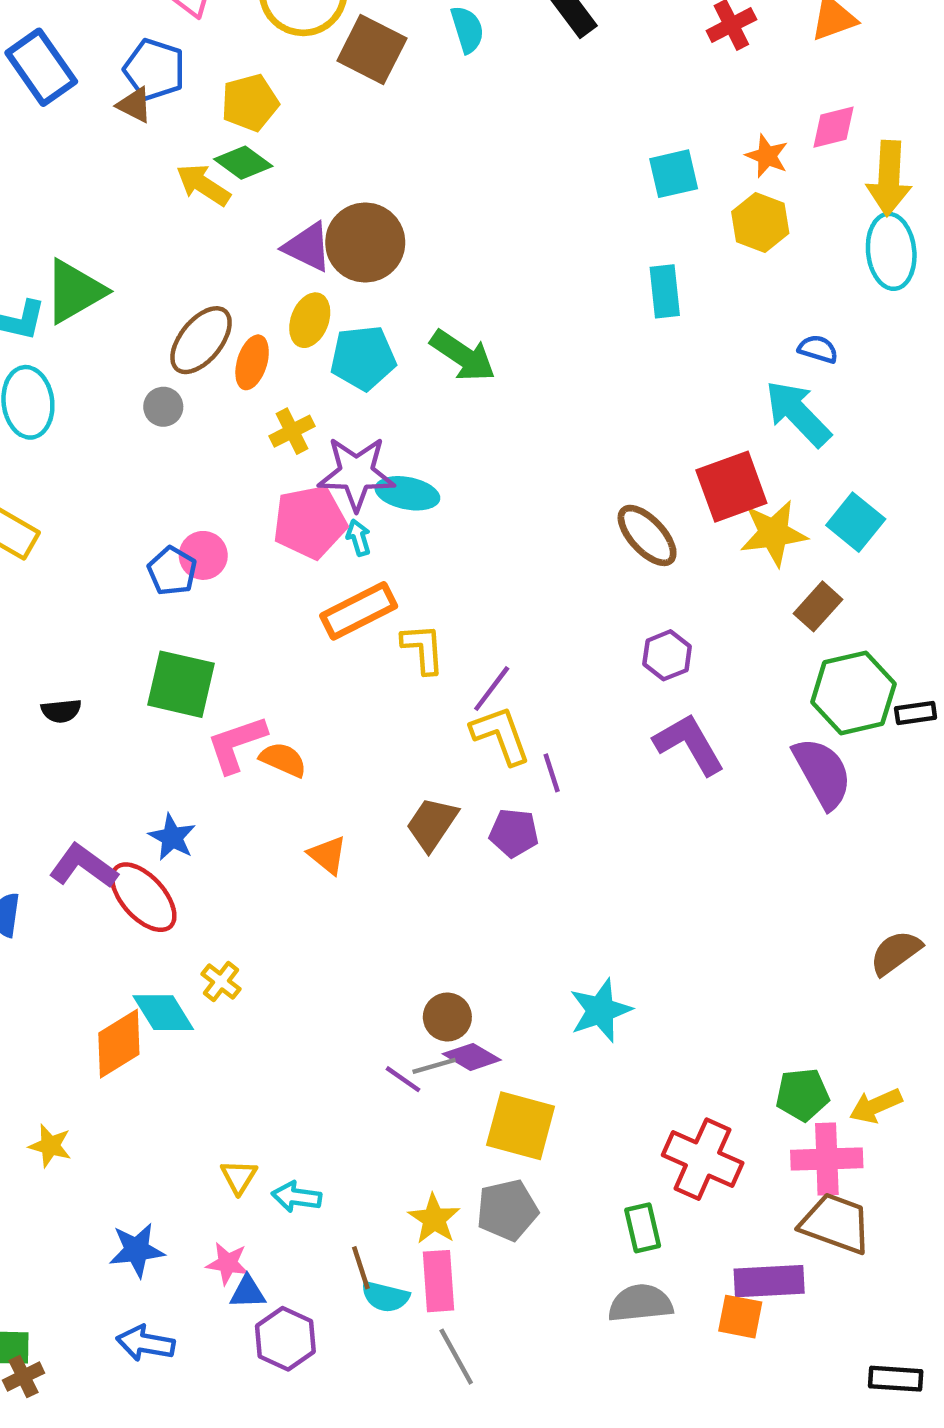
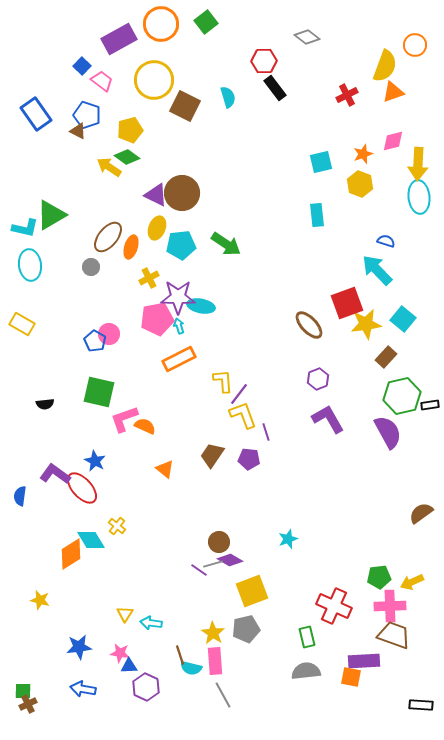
orange star: (767, 156) -> (363, 154), turned 30
yellow L-shape: (423, 649) -> (223, 381), moved
cyan star: (600, 1010) -> (288, 539), size x0.7
yellow square: (521, 1126) -> (252, 591), turned -36

